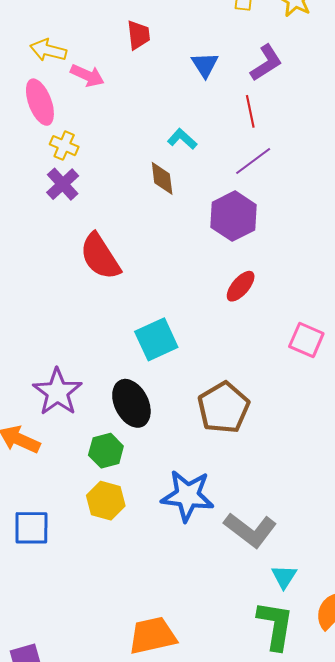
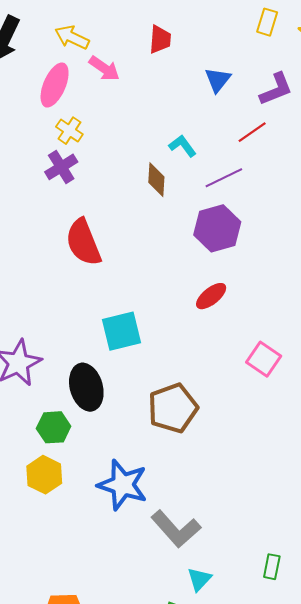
pink ellipse: (40, 102) -> (55, 85), turned 33
red line: (250, 111) -> (252, 132), turned 56
purple line: (253, 161) -> (224, 178), moved

